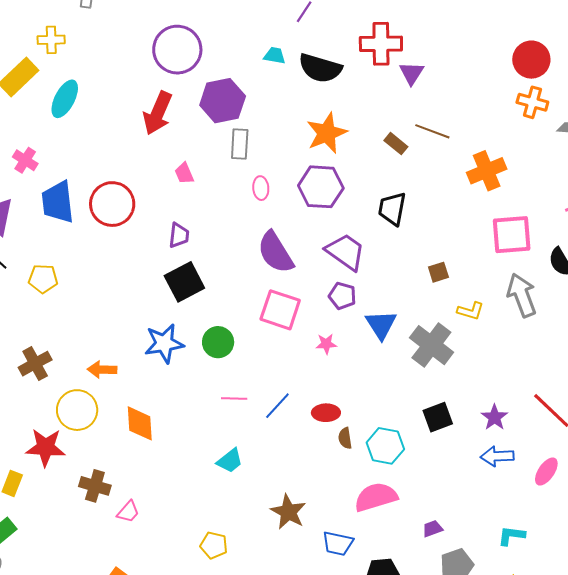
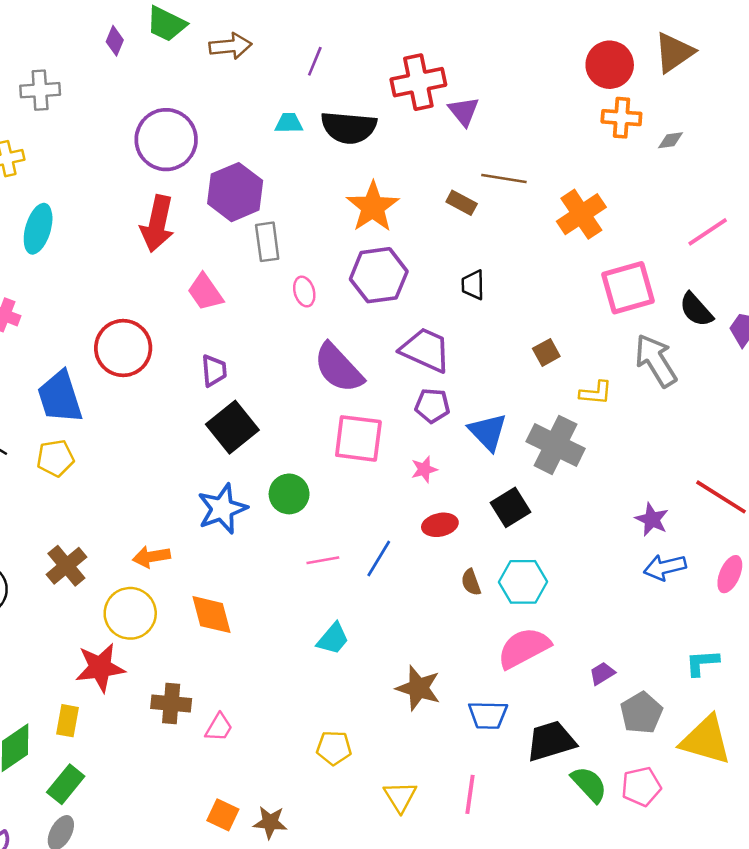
pink trapezoid: (184, 173) -> (205, 292), size x1.4
blue trapezoid: (58, 202) -> (60, 397), moved
black trapezoid: (392, 209) -> (473, 285), size x0.7
red ellipse: (326, 413) -> (440, 525), moved
black square: (438, 417) -> (511, 507), moved

